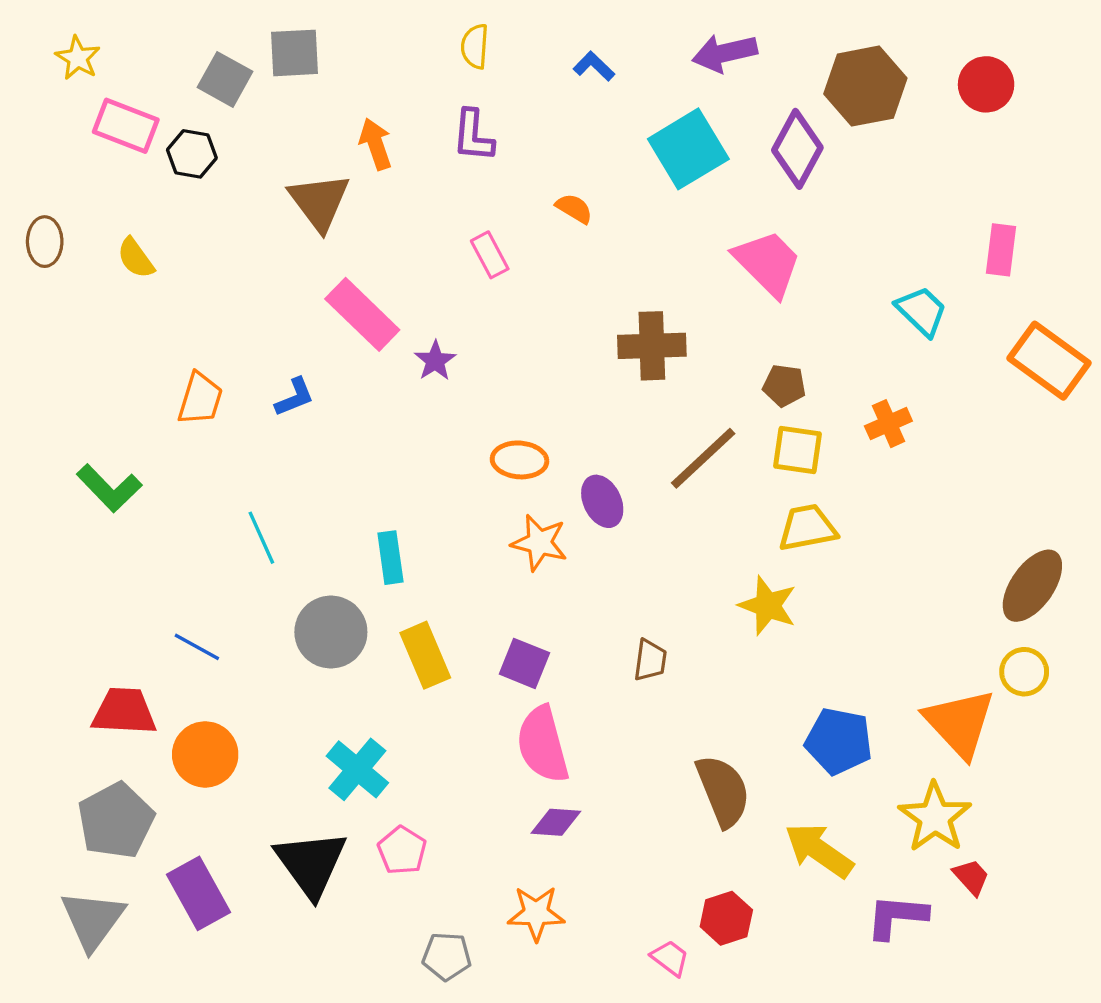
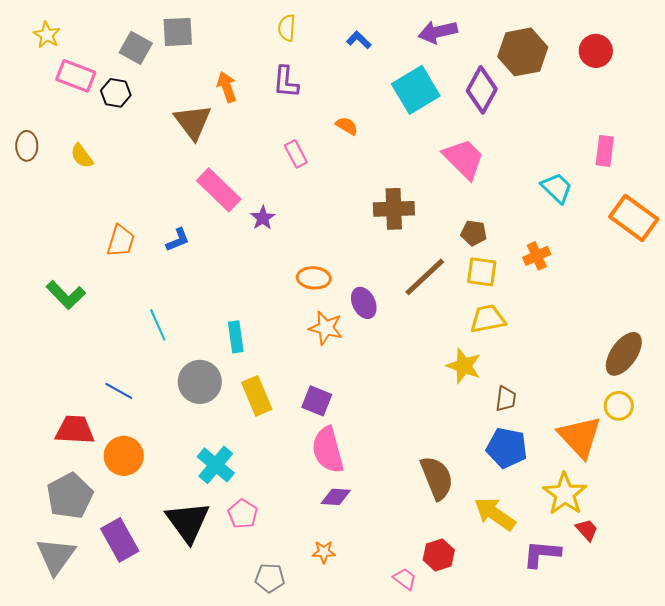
brown trapezoid: (650, 660) -> (506, 399), moved
orange star: (536, 913) -> (324, 552), size x0.7

